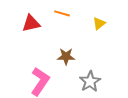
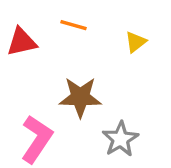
brown star: (66, 56) -> (80, 97), size x1.4

